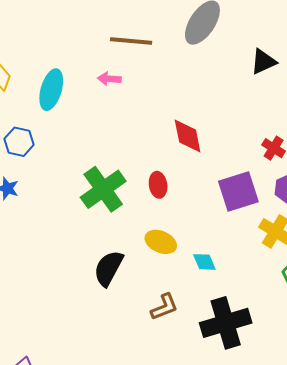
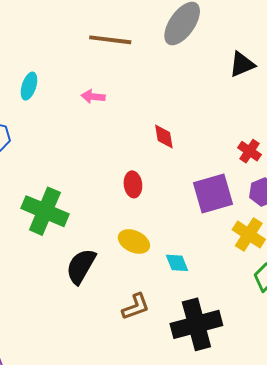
pink arrow: (109, 79) -> (93, 97), moved
cyan ellipse: (51, 90) -> (29, 86), size x0.7
red diamond: (188, 136) -> (164, 137), size x0.7
green cross: (103, 189) -> (45, 211), moved, turned -33

